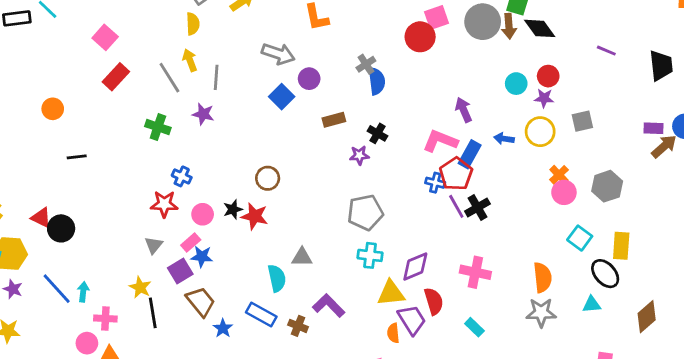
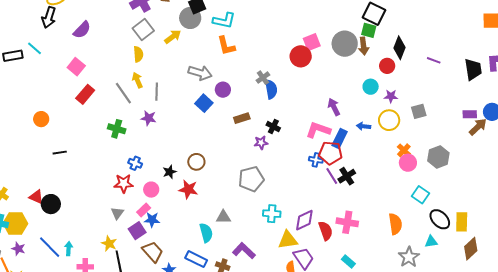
black diamond: (540, 28) -> (400, 48), moved, turned 60
red circle: (548, 76) -> (387, 66), moved
red pentagon: (456, 174) -> (330, 153), turned -30
black star: (233, 209) -> (170, 172), moved
gray pentagon: (365, 212) -> (251, 179), moved
yellow rectangle: (621, 246) -> (462, 222), moved
red semicircle: (434, 301) -> (326, 231), moved
gray star: (541, 313) -> (409, 257), moved, turned -30

